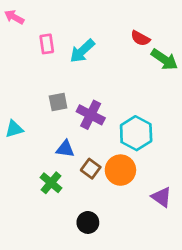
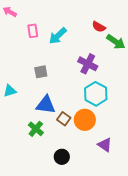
purple cross: (91, 115) -> (88, 64), moved
blue triangle: (65, 149) -> (46, 105), size x1.5
purple triangle: (162, 197) -> (105, 145), moved

